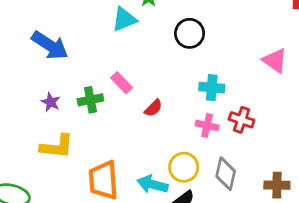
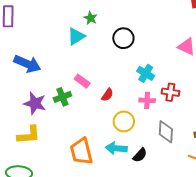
cyan cross: (212, 88) -> (146, 73), turned 36
purple star: (51, 102) -> (35, 103), size x1.6
yellow L-shape: (57, 146) -> (29, 135), moved
yellow circle: (184, 167) -> (124, 121), moved

